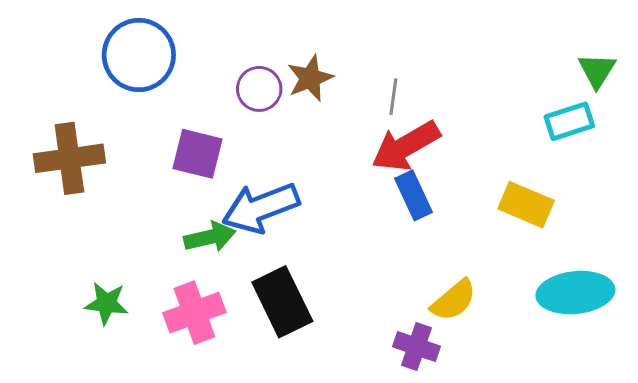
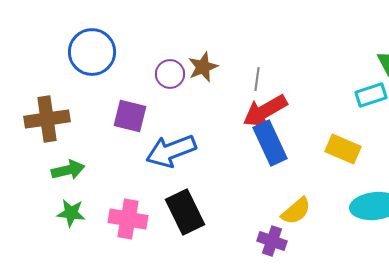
blue rectangle: (413, 195) -> (270, 143), size x1.4
green arrow: (210, 237) -> (68, 170), moved
pink cross: (194, 313) -> (128, 219), turned 30

